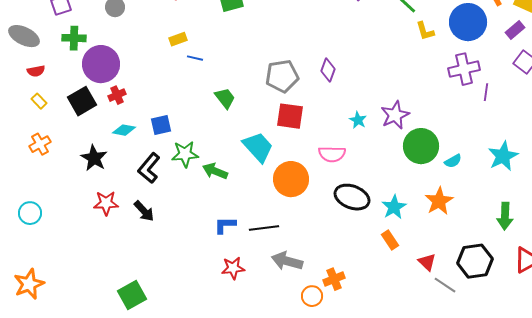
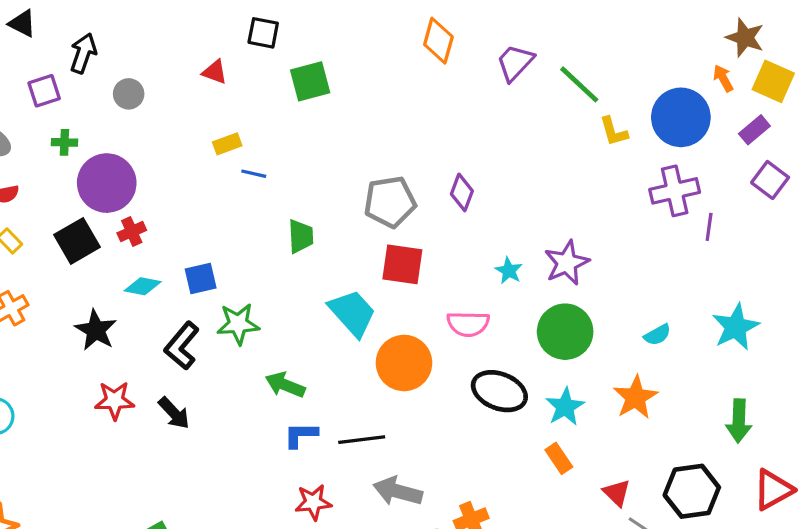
green cross: (74, 38) -> (64, 142), size x0.7
green trapezoid: (225, 98) -> (301, 236), turned 35
green circle: (421, 146) -> (565, 332), moved
green arrow: (215, 171) -> (285, 385), moved

